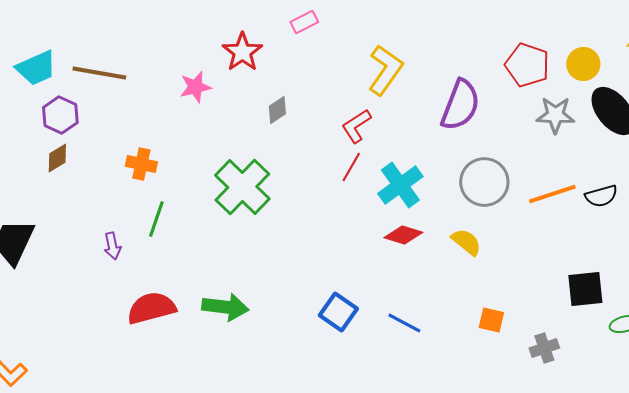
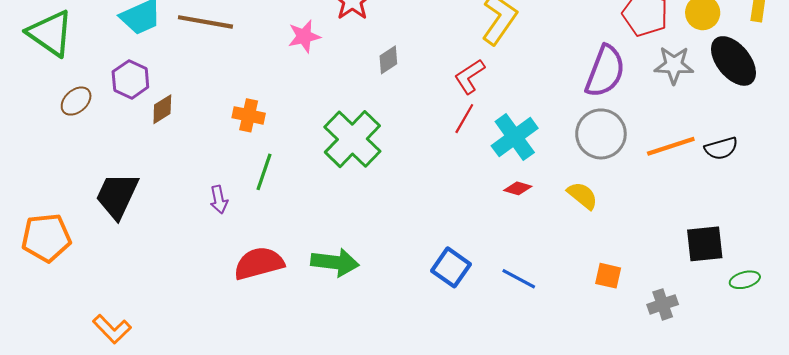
purple semicircle: (460, 105) -> (605, 71), moved
purple hexagon: (60, 115) -> (130, 79), moved
red diamond: (403, 235) -> (518, 188), size x0.7

